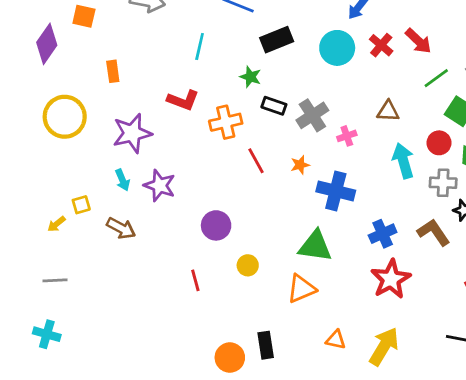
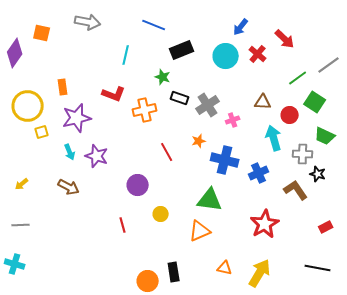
red arrow: (418, 41) -> (285, 39), moved
orange rectangle: (113, 71) -> (63, 87), moved
red circle: (439, 143) -> (290, 115), moved
red line: (256, 161) -> (167, 152), moved
yellow square: (81, 205) -> (42, 132), moved
blue cross: (383, 234) -> (259, 173), moved

